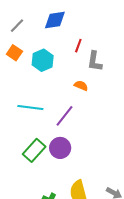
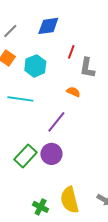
cyan line: (30, 107) -> (20, 99), moved

